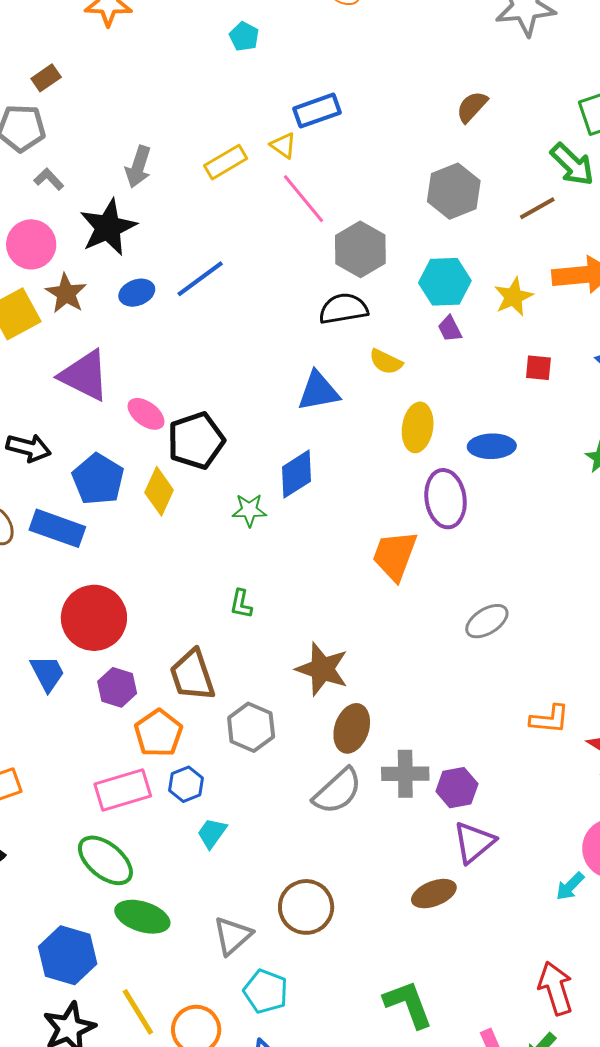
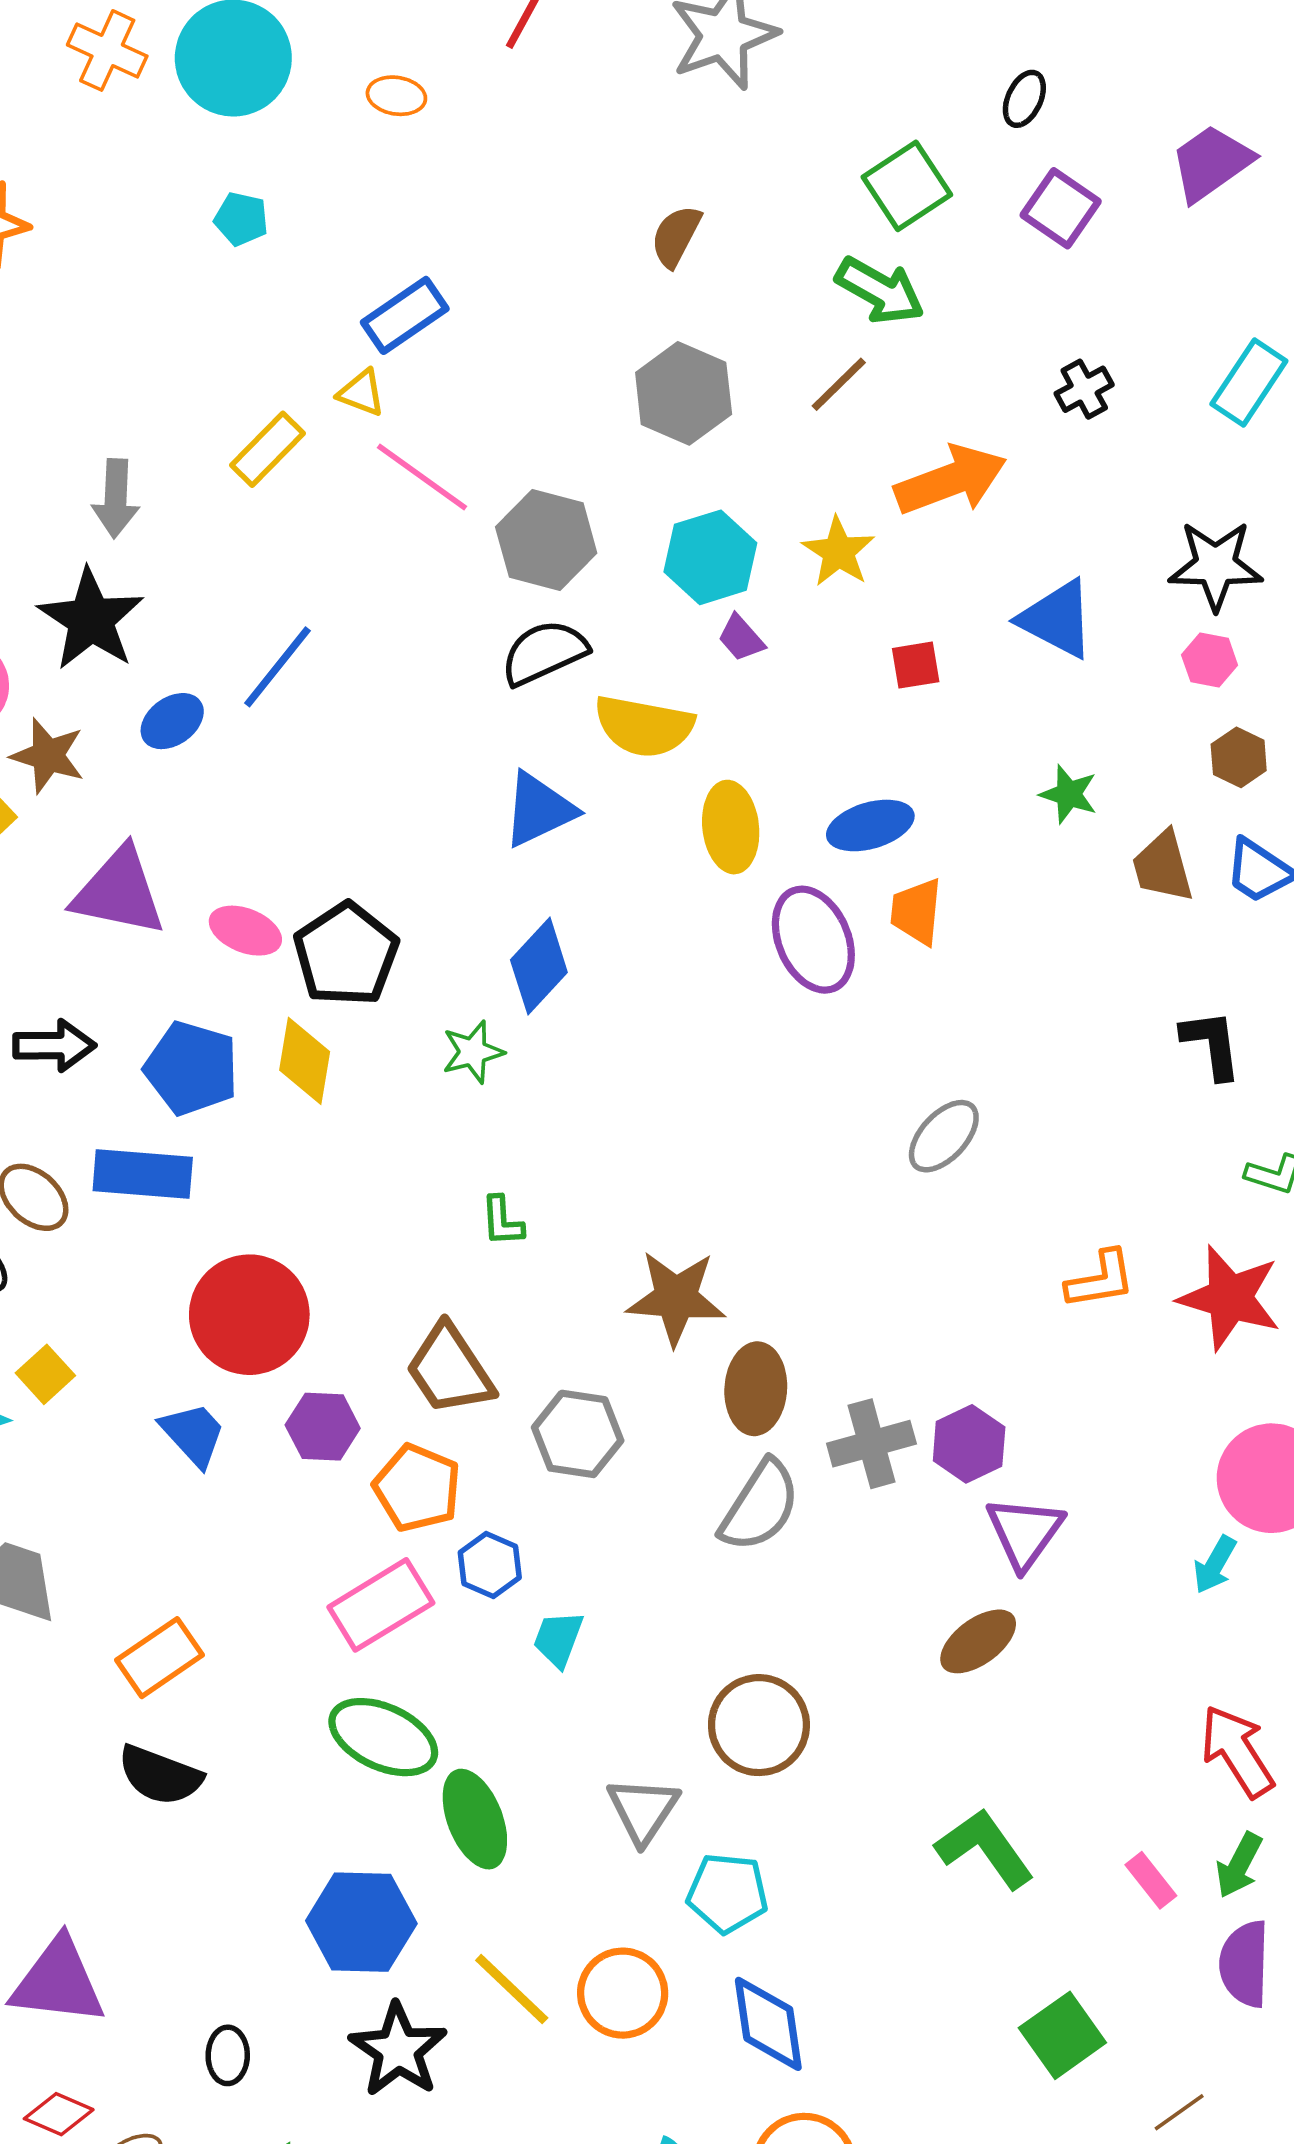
yellow semicircle: (386, 362) -> (644, 726), size x1.6
orange trapezoid: (395, 556) -> (916, 912), moved, size x0.7
green ellipse: (142, 917) -> (475, 1819), turned 66

